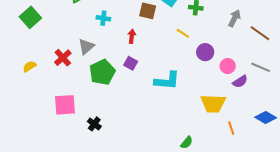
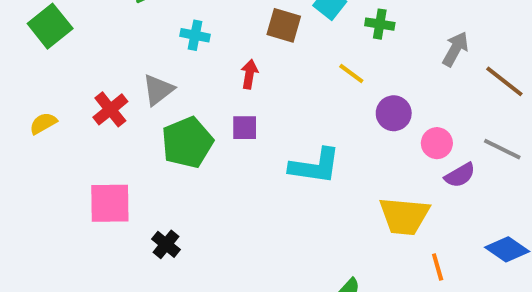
purple square: (131, 63) -> (245, 128), turned -32

